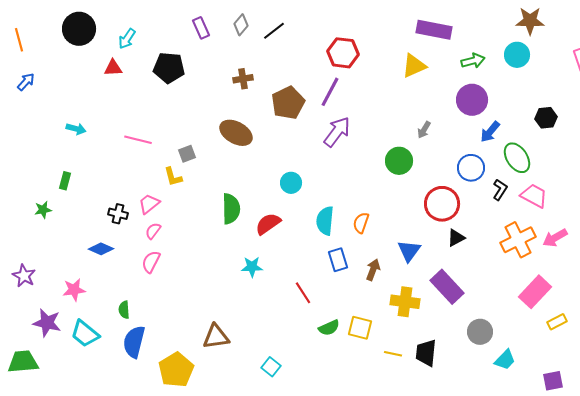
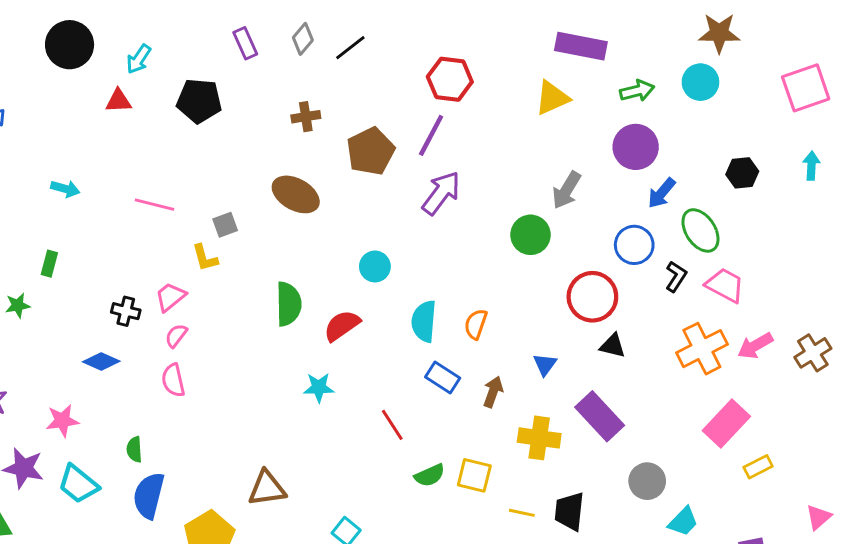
gray arrow: (424, 130) -> (567, 190), size x1.5
black triangle: (456, 238) -> (613, 346), turned 42
blue triangle: (409, 251) -> (545, 364), size x0.7
blue rectangle: (338, 260) -> (443, 377), turned -40
pink semicircle: (151, 262) -> (173, 380), turned -40

